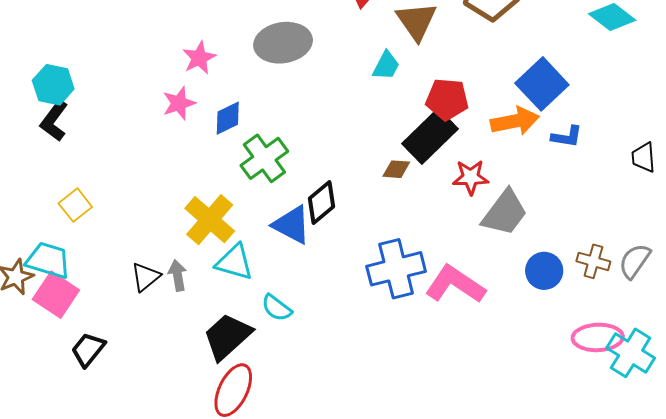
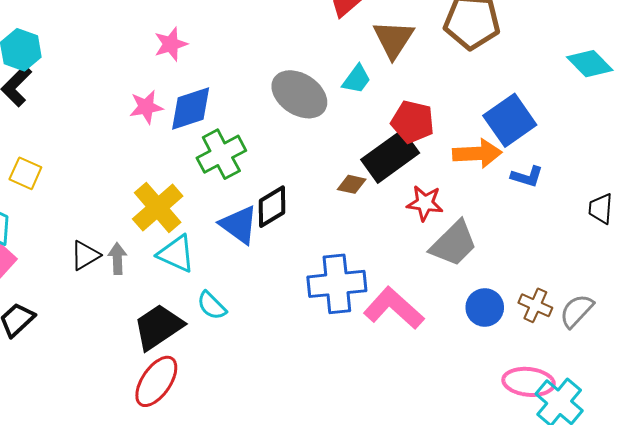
gray ellipse: (283, 43) -> (299, 94), moved, turned 34
pink star: (179, 103) -> (146, 107), moved
blue diamond: (228, 118) -> (191, 109), size x1.4
yellow square: (75, 205) -> (25, 173), turned -36

